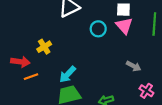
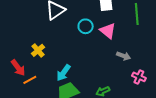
pink triangle: (124, 26) -> (108, 31), moved
red arrow: (20, 62) -> (18, 68), turned 54

